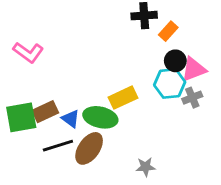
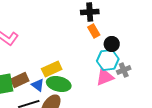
orange rectangle: (168, 31) -> (94, 31), moved, turned -72
pink triangle: (194, 69) -> (105, 77), moved
yellow rectangle: (123, 98) -> (52, 69), moved

